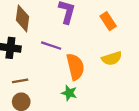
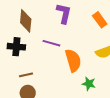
green star: (69, 93) -> (89, 84), moved

